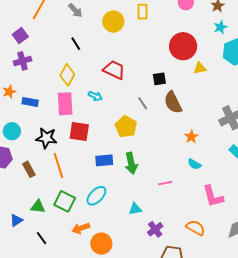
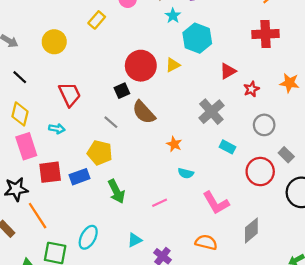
yellow rectangle: (143, 12) -> (97, 20), moved, turned 56
red circle: (183, 46) -> (141, 66), moved
yellow triangle: (200, 68) -> (173, 65), moved
red trapezoid: (114, 70) -> (70, 94), turned 55
blue rectangle: (104, 160) -> (80, 177), moved

